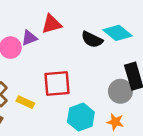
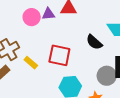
black semicircle: (92, 40) -> (94, 42), moved

